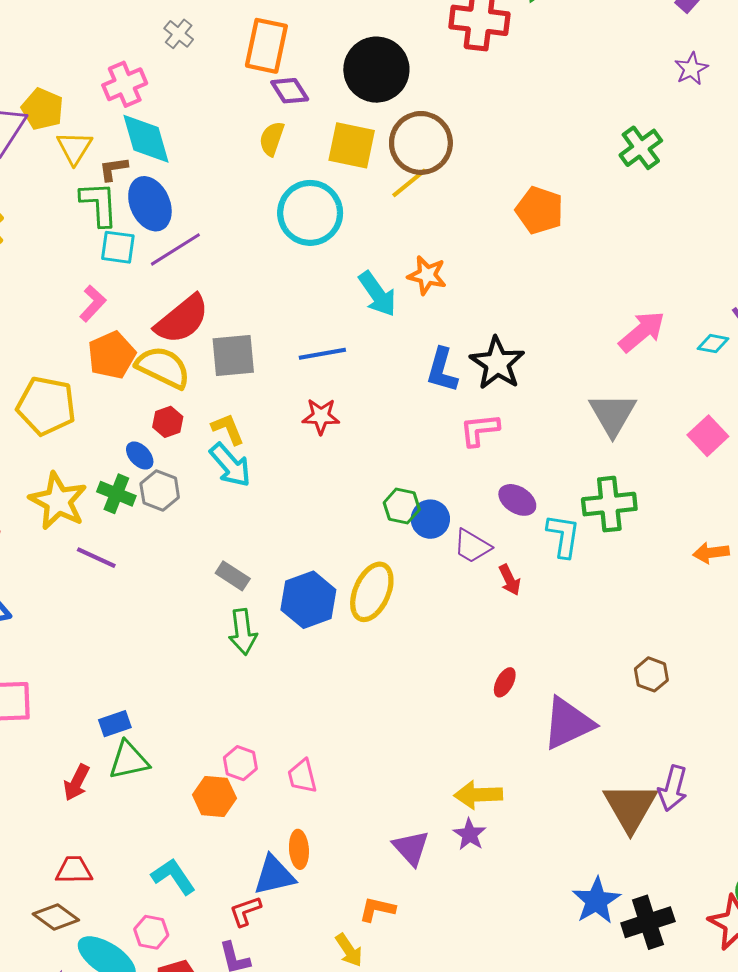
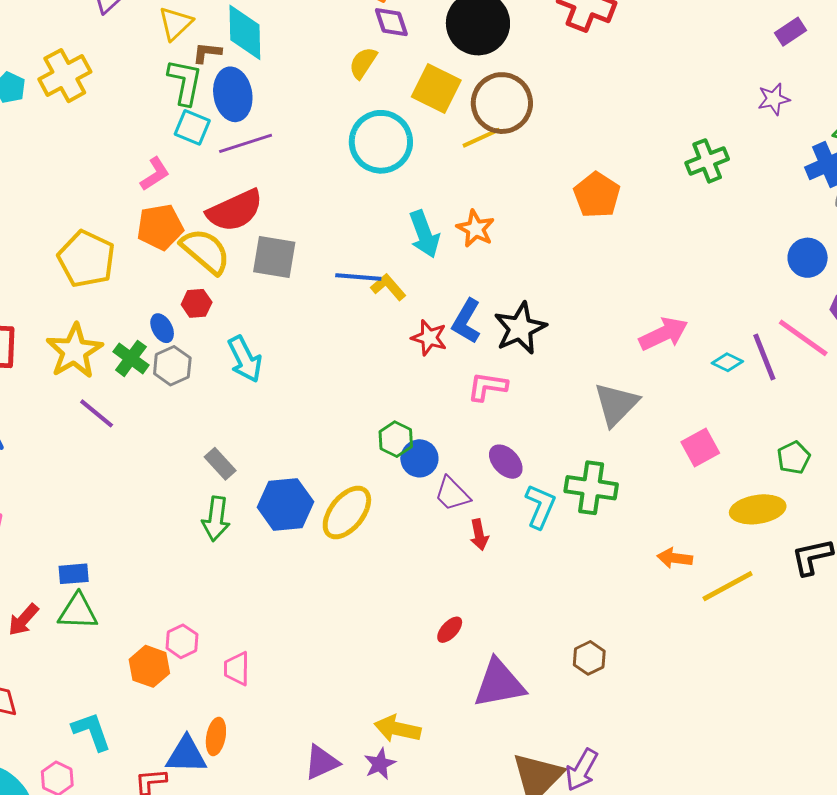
red star: (321, 416) -> (429, 338), moved
yellow L-shape: (228, 429) -> (388, 287), moved, turned -33
purple triangle: (411, 848) -> (321, 762), turned 33

